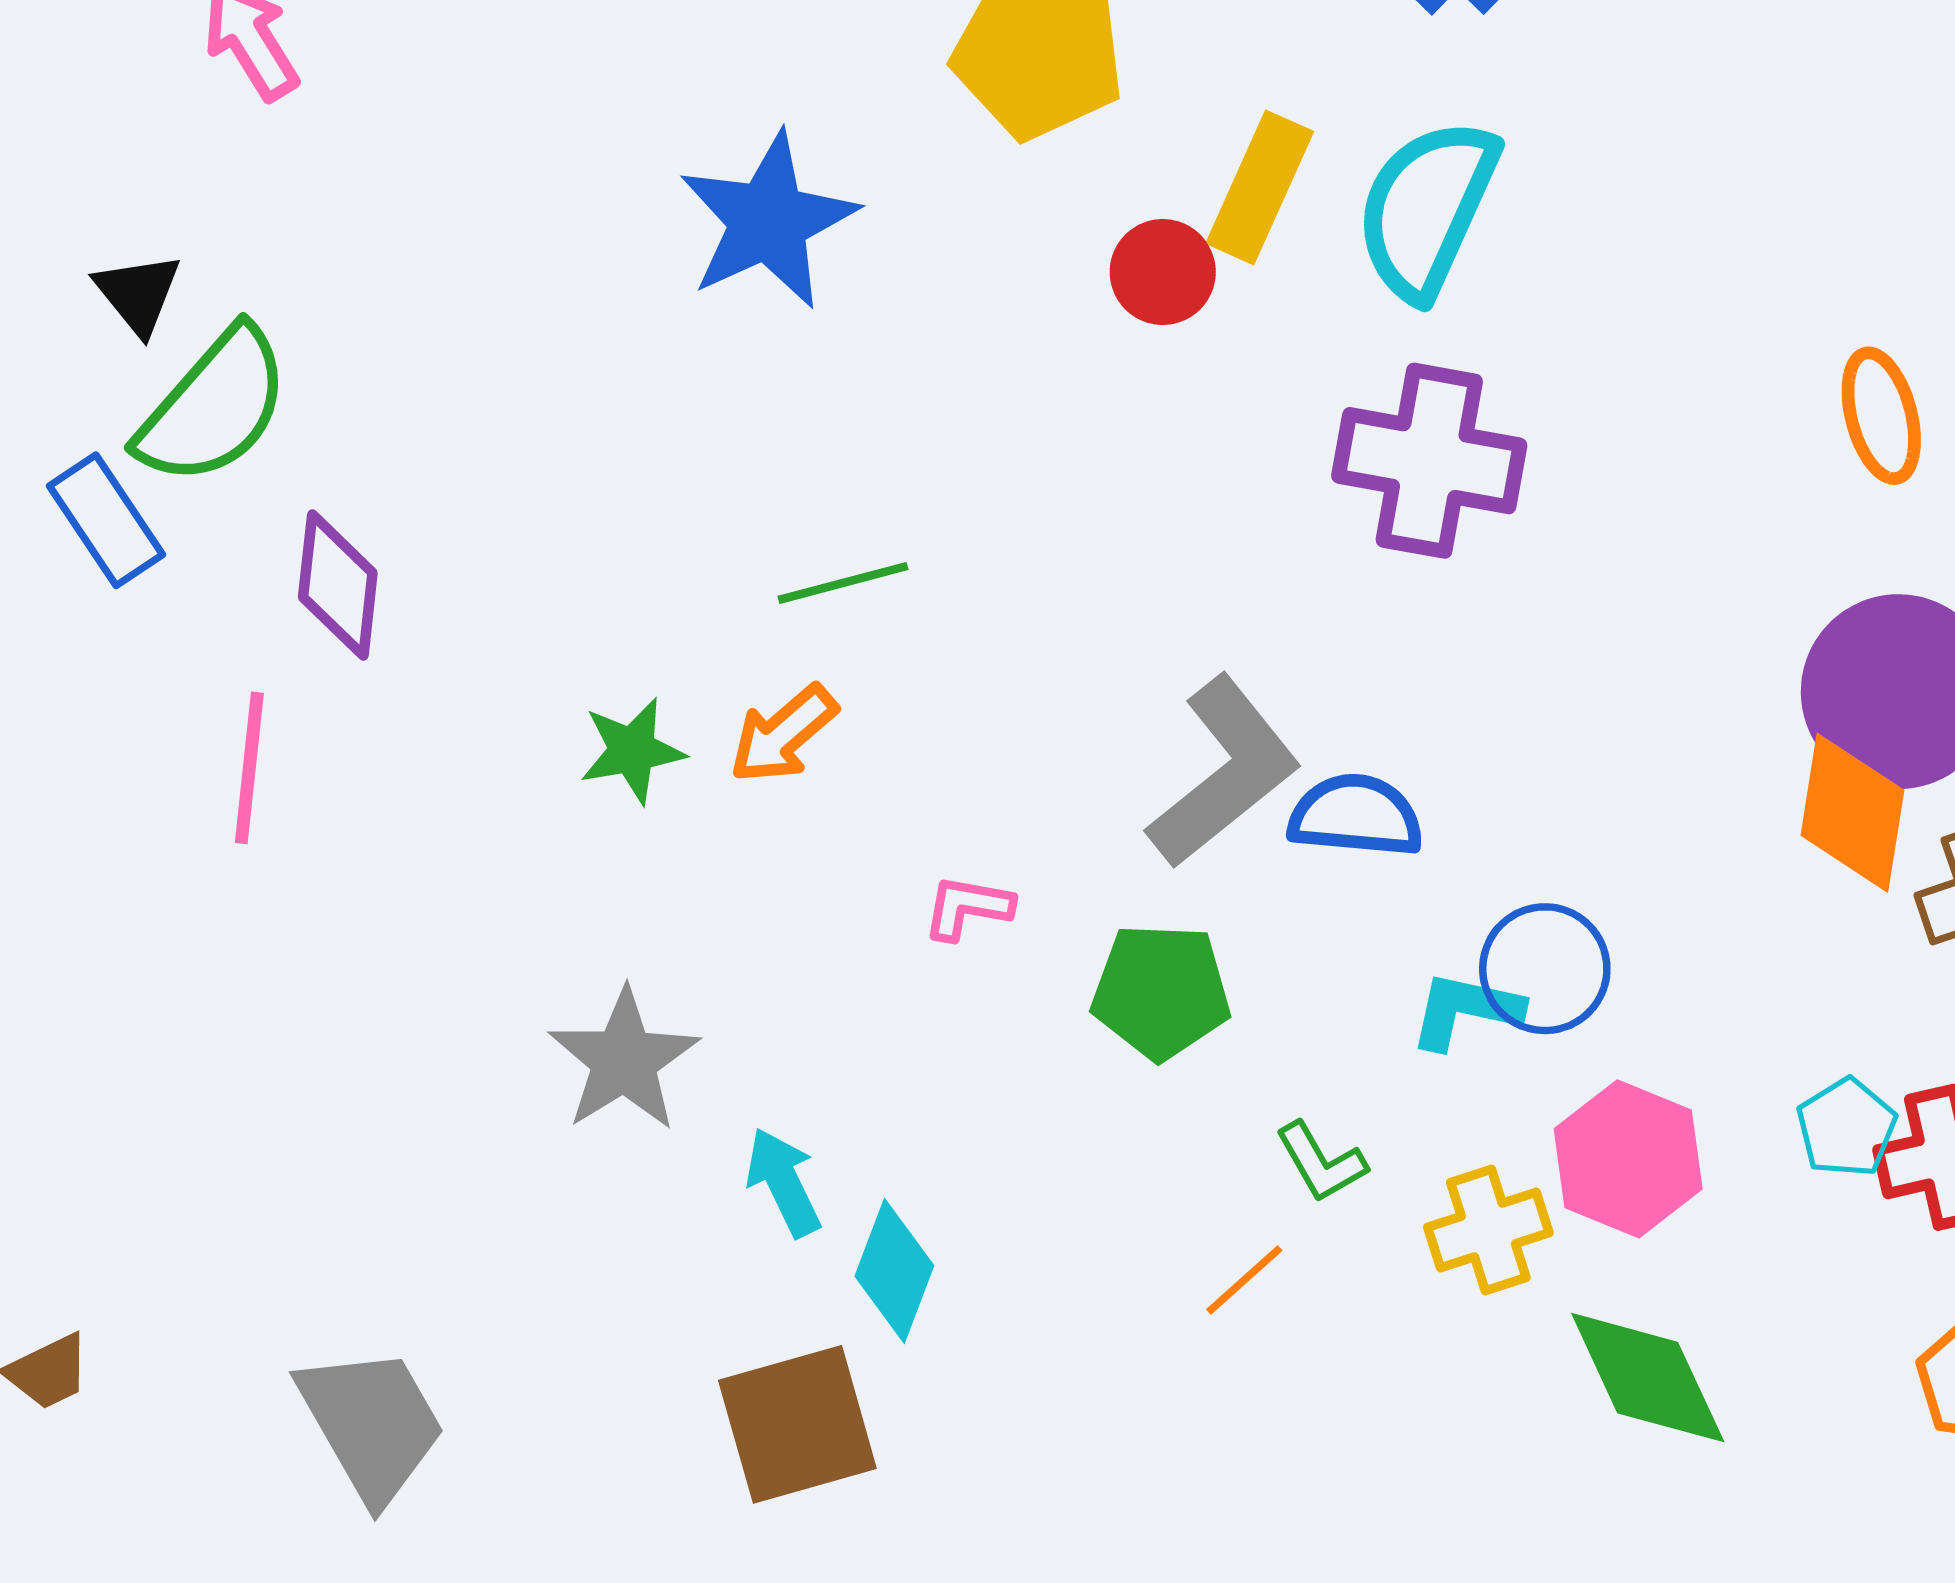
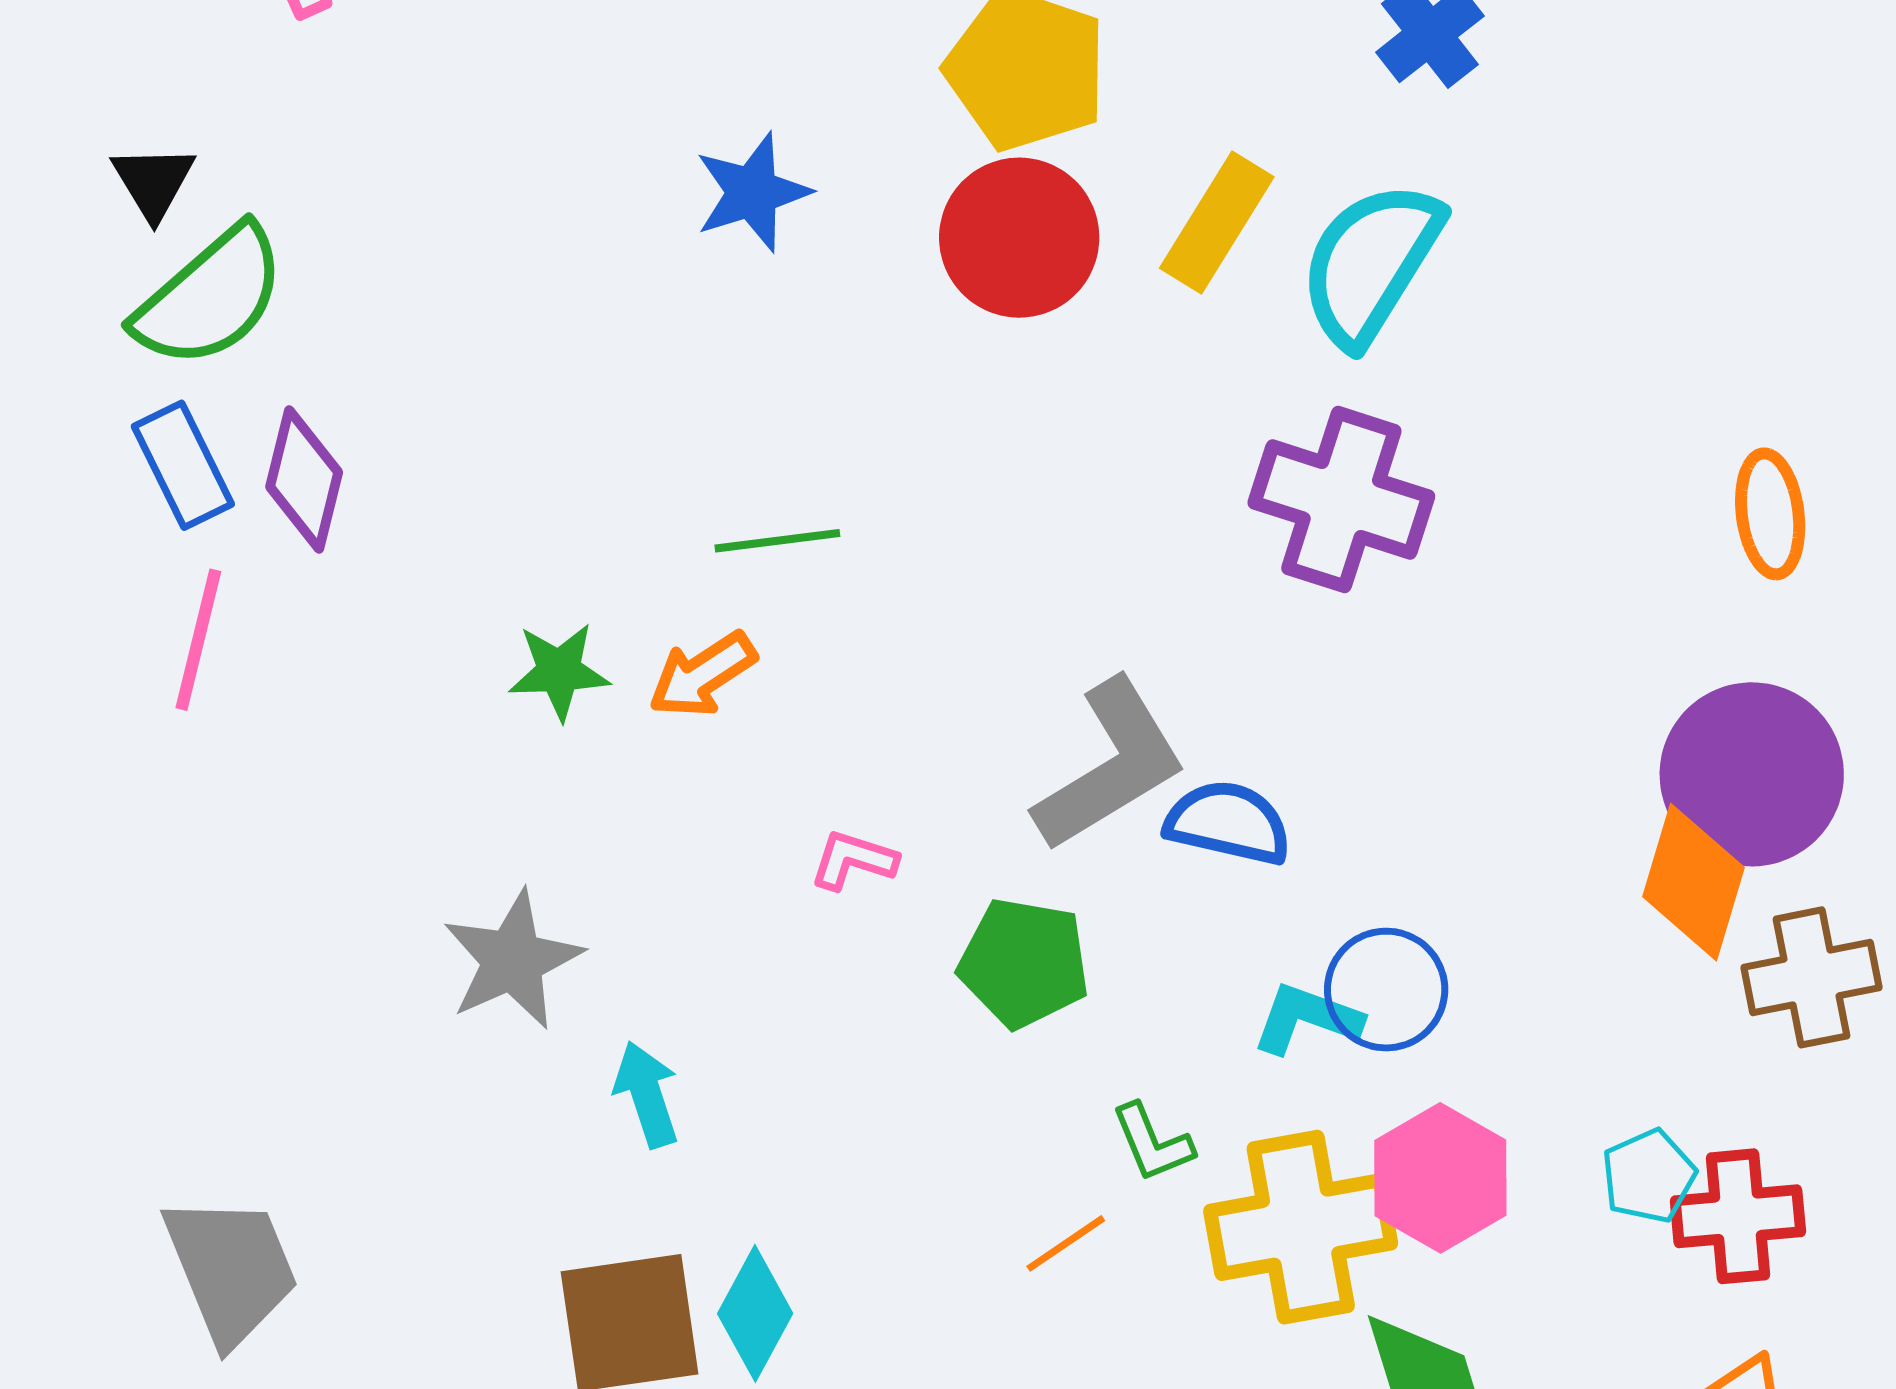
blue star: (768, 221) -> (752, 192), size x0.7
red circle: (1163, 272) -> (1019, 238), moved, size x1.6
blue rectangle: (106, 520) -> (183, 465), moved
yellow cross: (1488, 1230) -> (1301, 1227), size x1.6
cyan diamond: (894, 1271) -> (755, 1313), moved

